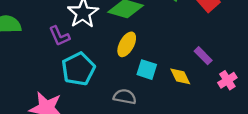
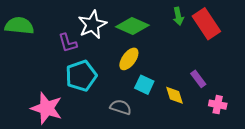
pink cross: (227, 80) -> (218, 105), turned 36

